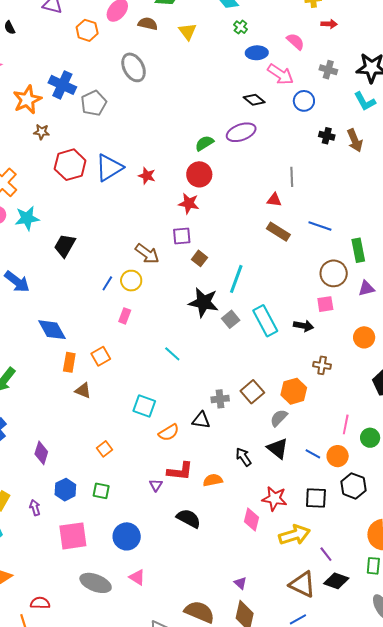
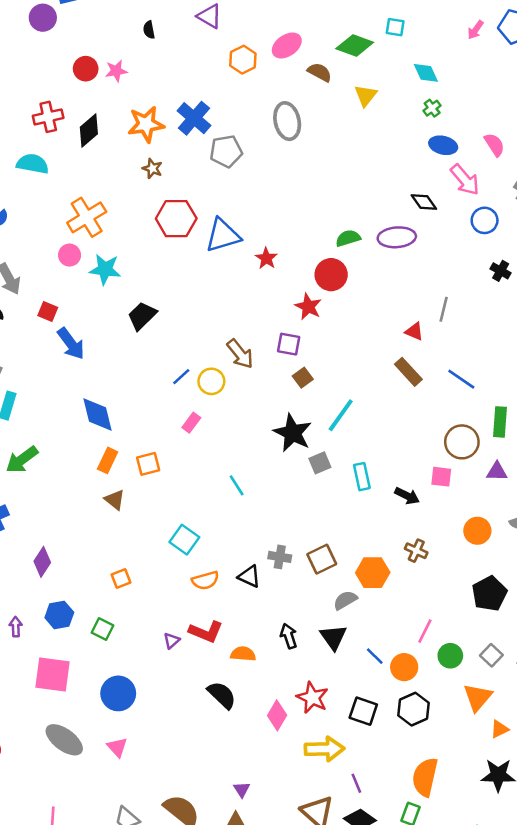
cyan rectangle: (265, 321) -> (362, 477), size x0.7
black semicircle: (189, 518) -> (222, 695), moved

